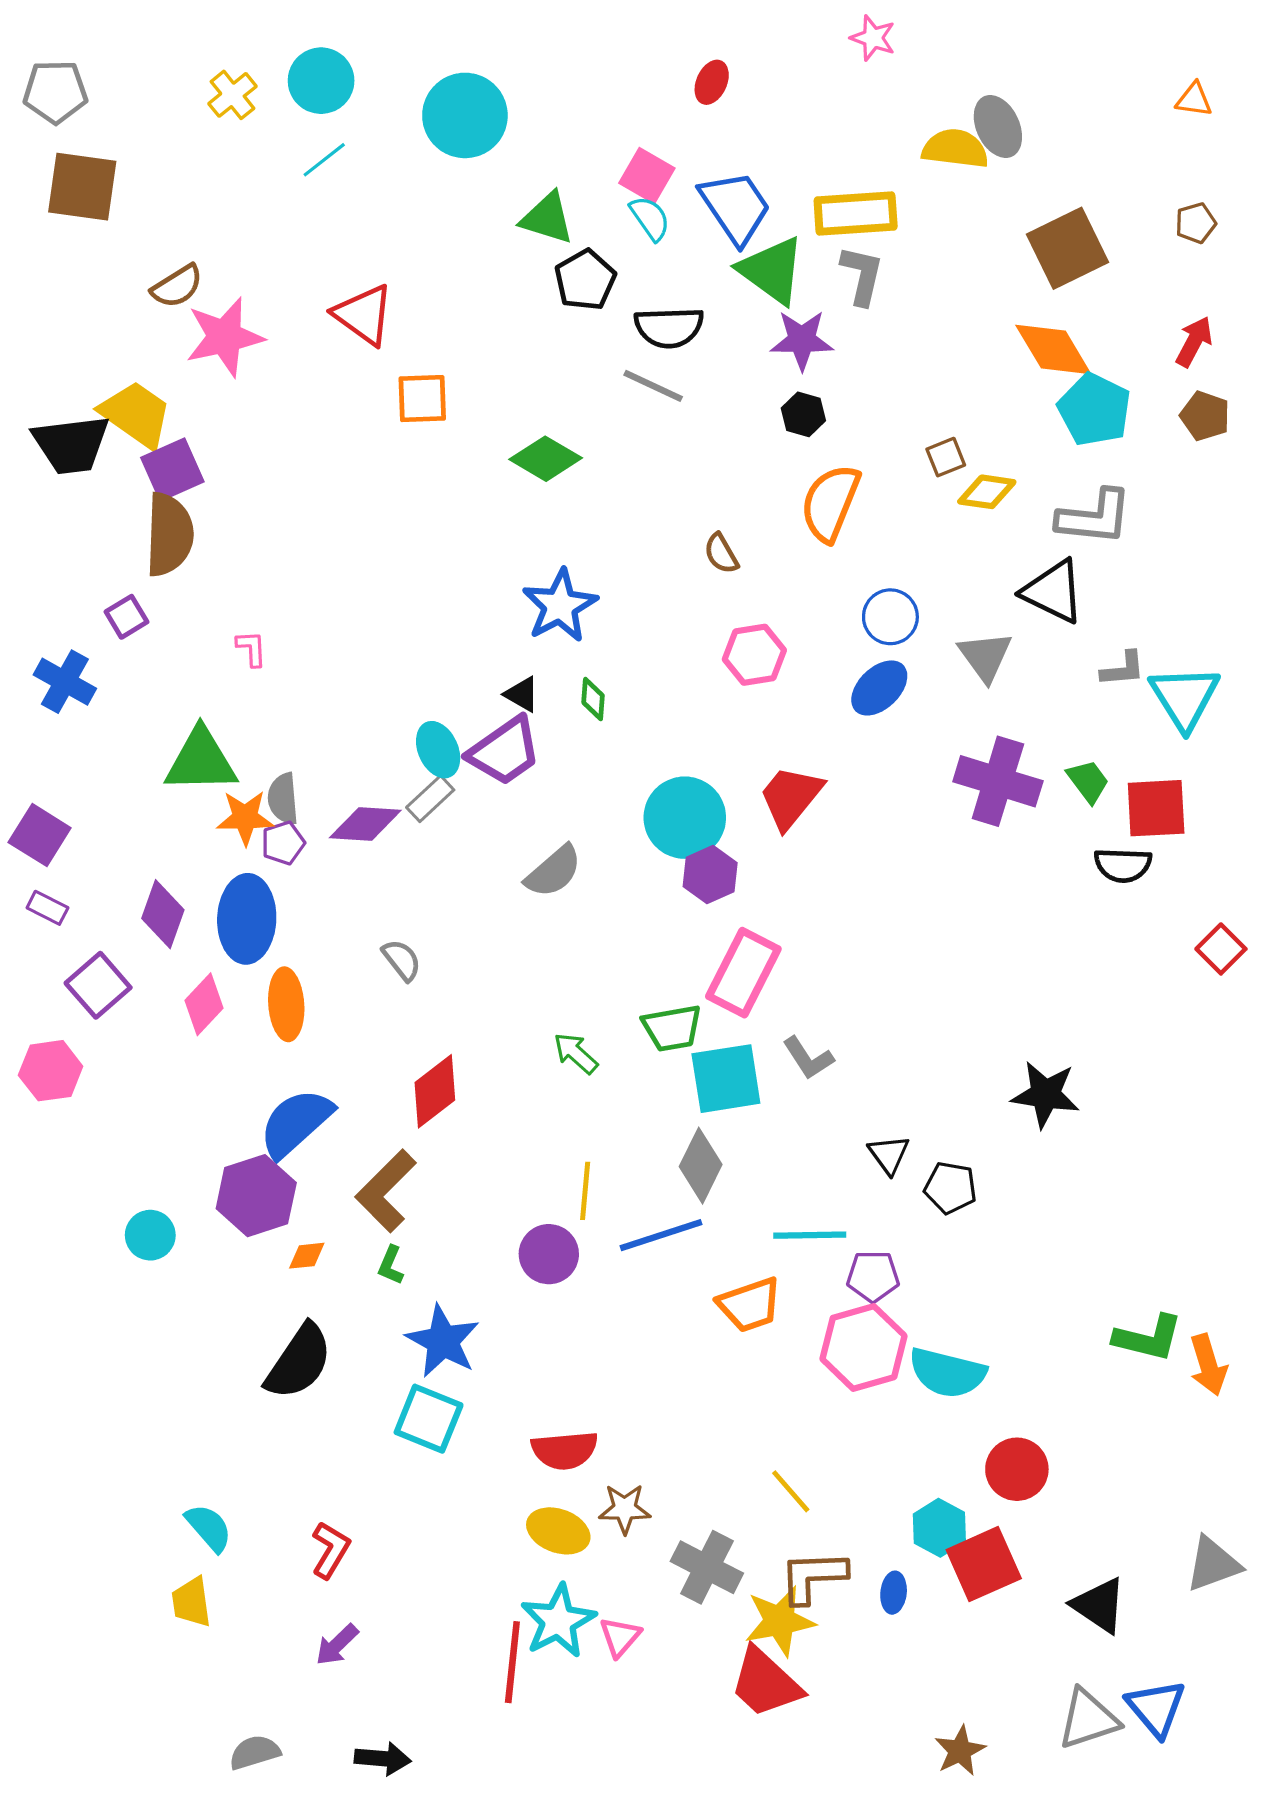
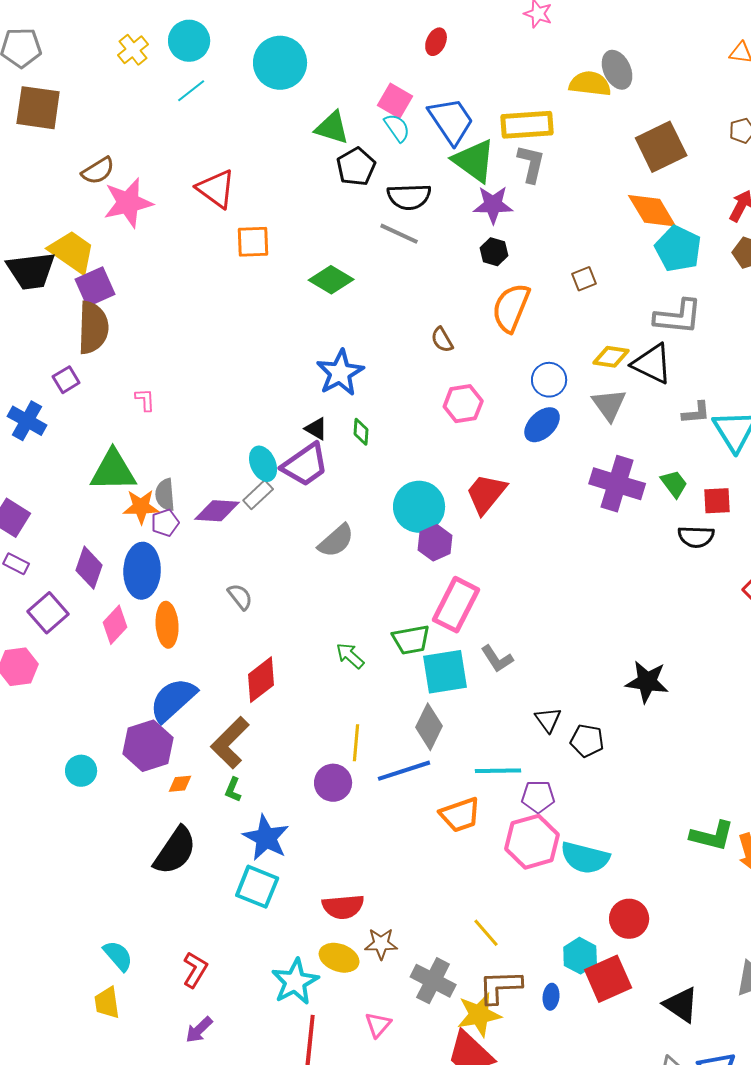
yellow diamond: (987, 492) -> (611, 357), moved
red square: (1156, 808) -> (717, 501), size x0.7
cyan star: (558, 1621) -> (295, 982), moved

